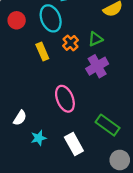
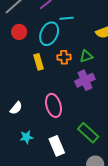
cyan ellipse: (51, 18) -> (49, 34), turned 40
orange cross: (70, 43) -> (64, 57), turned 32
white semicircle: (20, 118) -> (16, 108), moved

